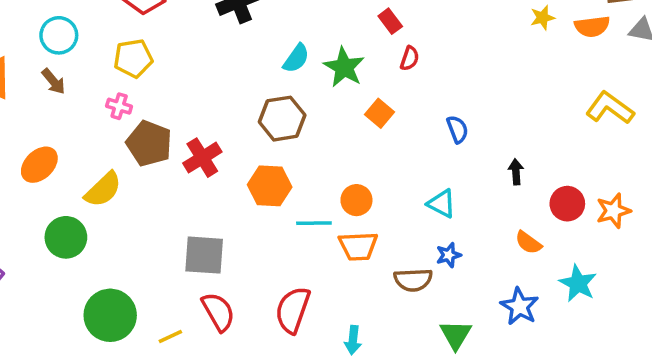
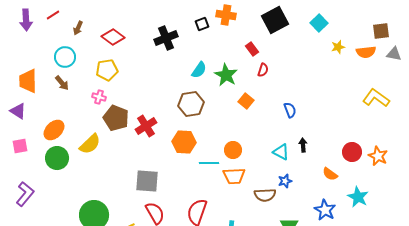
black arrow: (516, 172) -> (303, 145), moved
orange star: (613, 211) -> (378, 156), turned -30
green circle: (66, 237) -> (57, 158), moved

